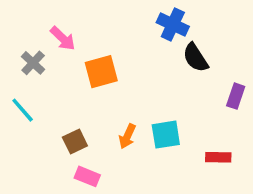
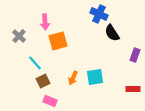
pink arrow: (63, 38) -> (45, 22), moved, turned 42
cyan line: (23, 110) -> (35, 63), moved
red rectangle: (218, 157) -> (133, 89), moved

